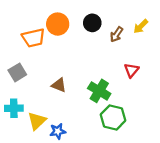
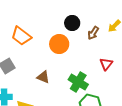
orange circle: (58, 24) -> (59, 44), moved
orange trapezoid: (33, 38) -> (21, 36), turned 50

